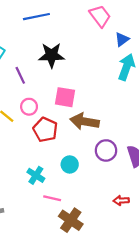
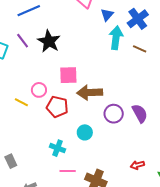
black star: (51, 55) -> (49, 41), turned -30
purple line: (20, 75) -> (23, 41), moved
pink line: (52, 198) -> (68, 171), moved
red arrow: (121, 200) -> (137, 165), moved

